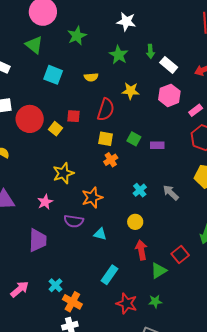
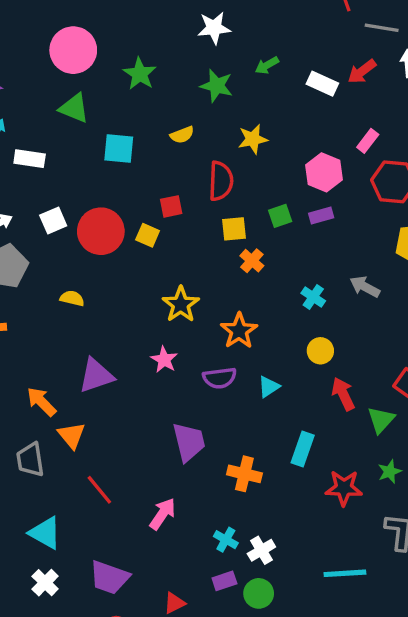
green arrow: (150, 51) -> (267, 65), turned 80
white rectangle: (169, 65) -> (322, 84), moved
pink hexagon: (169, 95) -> (324, 172), moved
green square: (134, 139) -> (280, 216), turned -32
cyan triangle: (100, 234) -> (269, 387), turned -32
purple trapezoid: (38, 240) -> (189, 442), moved
cyan cross: (55, 285) -> (226, 540), moved
orange cross: (72, 302) -> (244, 474), moved

